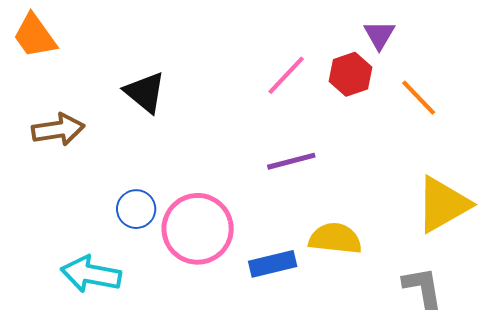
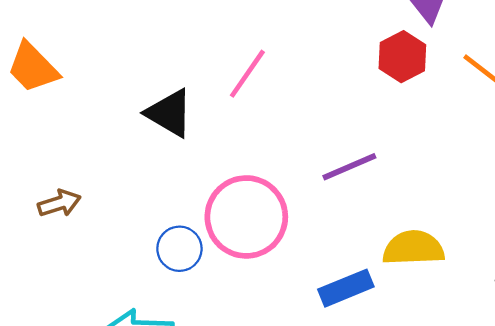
pink line: (286, 75) -> (247, 74), moved
brown arrow: (58, 129) -> (59, 203), moved, size x0.7
pink circle: (198, 229) -> (246, 217), moved

